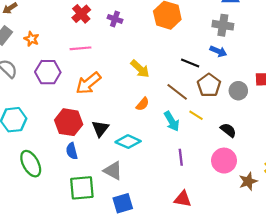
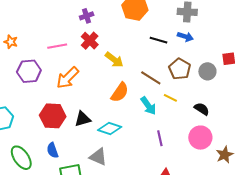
red cross: (81, 14) -> (90, 41), moved
purple cross: (115, 19) -> (87, 16), turned -32
black line: (190, 63) -> (159, 40), moved
orange semicircle: (143, 104) -> (120, 92), size x1.5
black triangle: (100, 129) -> (83, 119), turned 42
blue semicircle: (72, 151) -> (52, 150), moved

